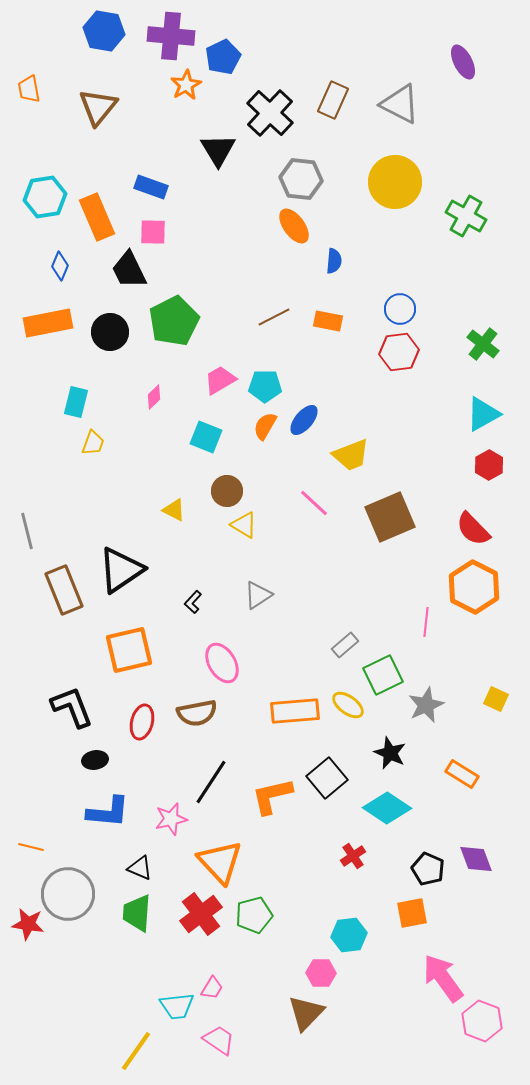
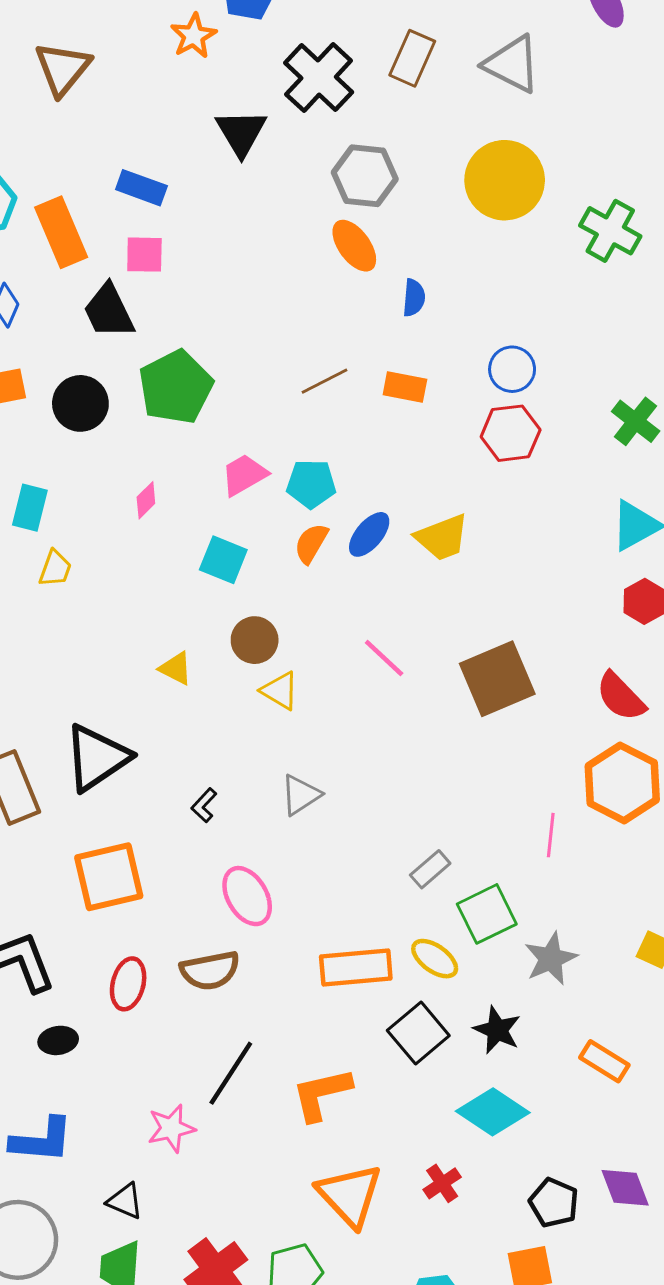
yellow trapezoid: (351, 455) -> (442, 537), moved
black square: (327, 778) -> (418, 1033), moved
blue L-shape: (108, 812) -> (42, 1140), moved
orange triangle: (220, 862) -> (350, 1195), moved

